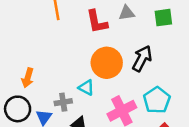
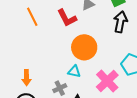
black arrow: (142, 58) -> (120, 22), moved

